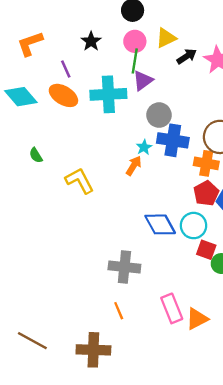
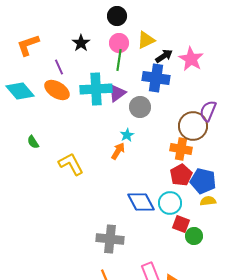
purple triangle: (143, 80) -> (117, 93), moved
blue cross: (173, 140) -> (156, 78), moved

